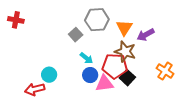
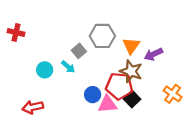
cyan arrow: (86, 58) -> (68, 67), moved
cyan circle: (49, 75) -> (45, 70), moved

